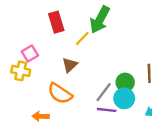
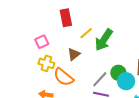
green arrow: (100, 20) -> (104, 40), moved
yellow cross: (21, 71) -> (46, 63), moved
cyan circle: (124, 98) -> (126, 81), moved

